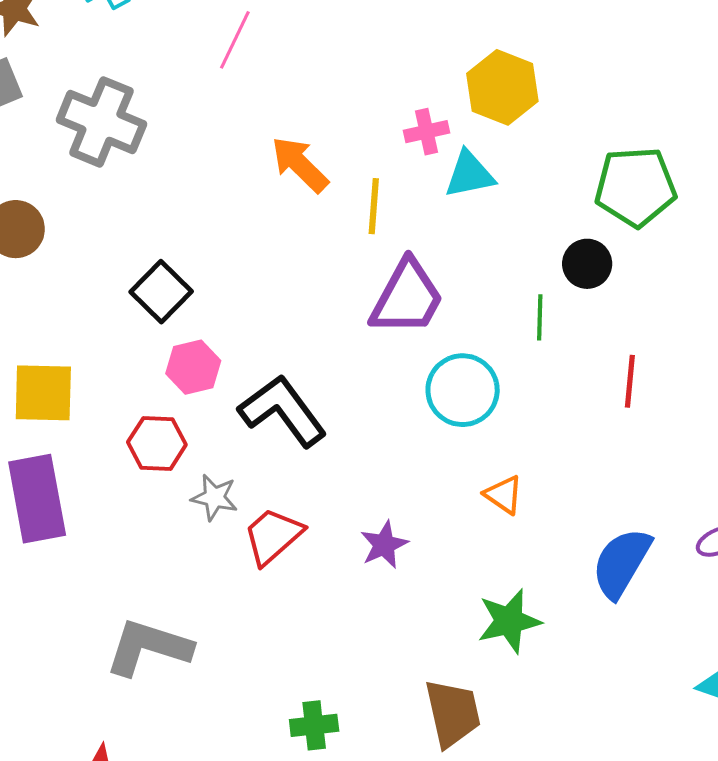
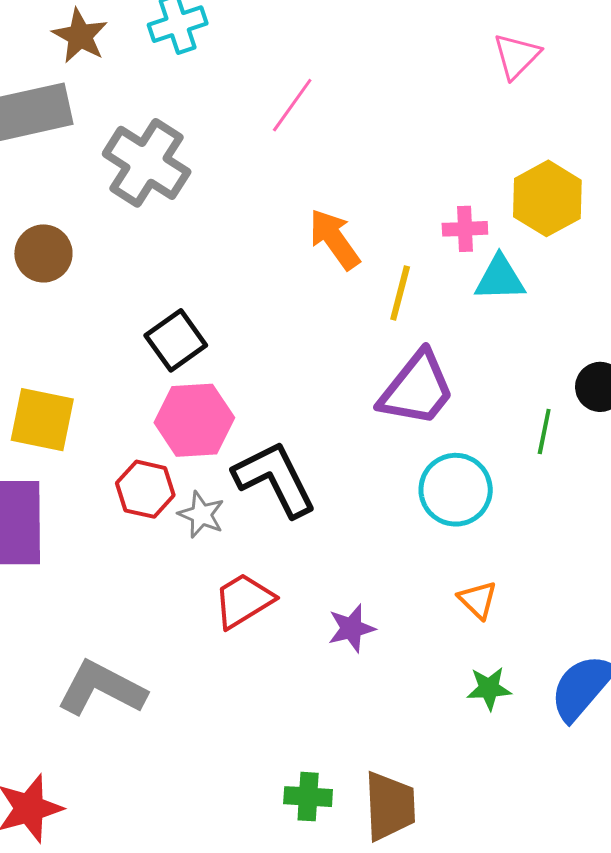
pink hexagon: (193, 367) -> (194, 420), size x1.4
gray star: (214, 497) -> (201, 515), moved
green star: (509, 621) -> (489, 688), moved, size x0.7
green cross: (314, 725) -> (308, 797), moved

